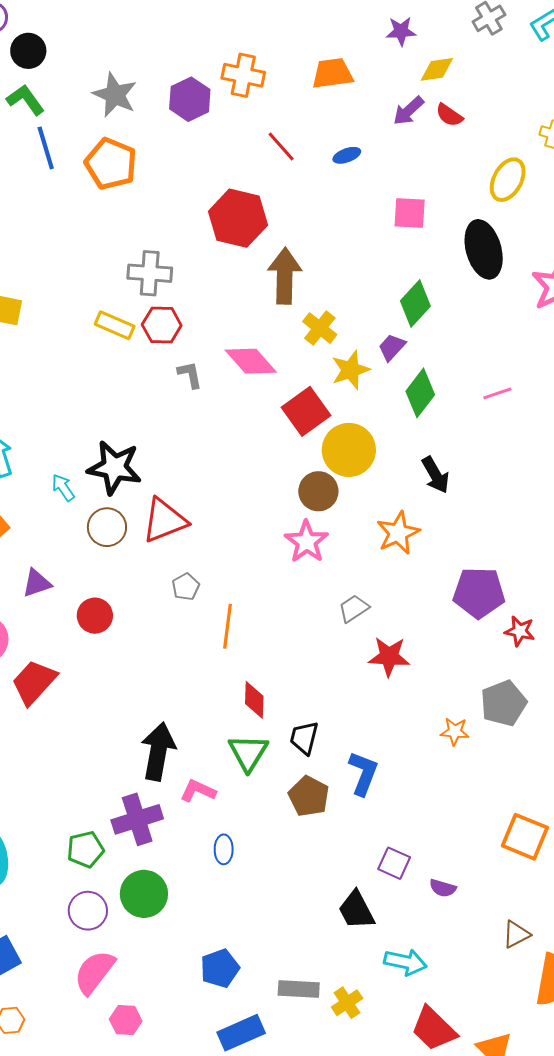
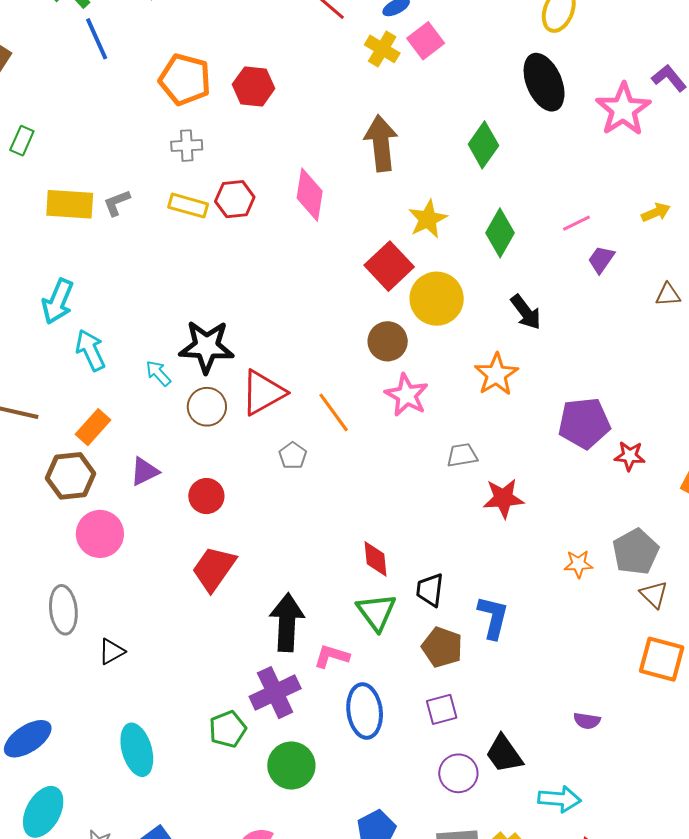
orange pentagon: (111, 164) -> (185, 79), moved
pink square: (410, 213) -> (426, 41), moved, turned -33
red hexagon: (238, 218) -> (254, 86), moved, size x0.7
gray cross: (150, 273) -> (187, 146), moved, size x0.7
brown arrow: (285, 276) -> (381, 143), moved
yellow cross: (320, 328) -> (382, 49), moved
purple trapezoid: (392, 347) -> (601, 259), moved
pink diamond: (251, 361) -> (310, 195), moved, turned 58
gray L-shape: (190, 375) -> (117, 203), moved, turned -92
brown circle: (318, 491) -> (388, 341), moved
gray trapezoid: (354, 608) -> (462, 455), turned 32
orange line: (227, 626) -> (334, 412), moved, turned -36
red trapezoid: (34, 682) -> (214, 569), moved
gray pentagon: (504, 703) -> (636, 552), moved
blue ellipse: (224, 849) -> (365, 711), size x1.8
purple square: (394, 863) -> (442, 709), moved, turned -32
purple circle: (88, 911) -> (458, 773), moved
brown triangle: (516, 934) -> (654, 595), moved, turned -40

